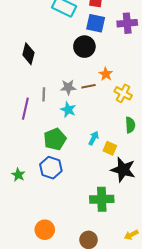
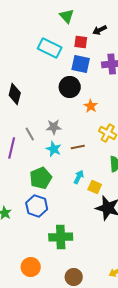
orange star: (106, 74) -> (91, 106), moved
brown line: (89, 86) -> (78, 147), moved
gray line: (44, 94) -> (30, 134), turned -32
green cross: (102, 199) -> (61, 237), moved

